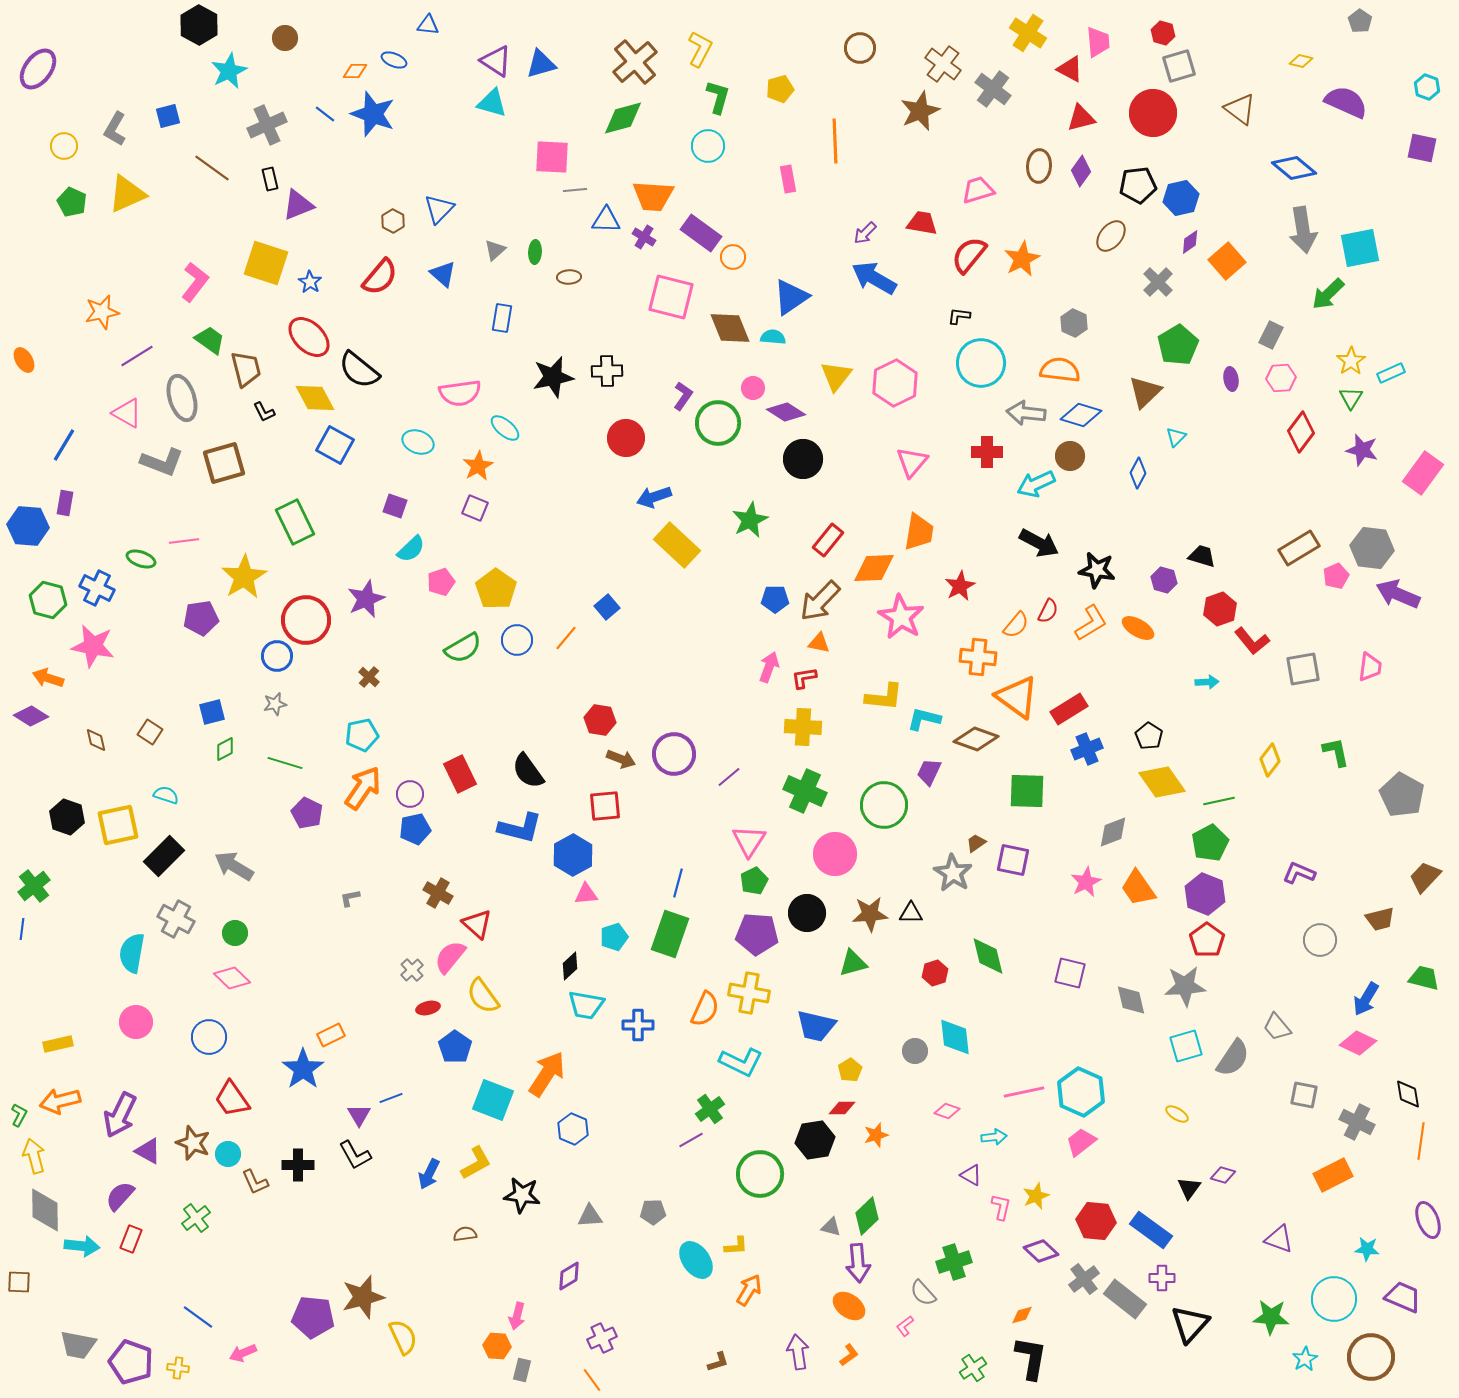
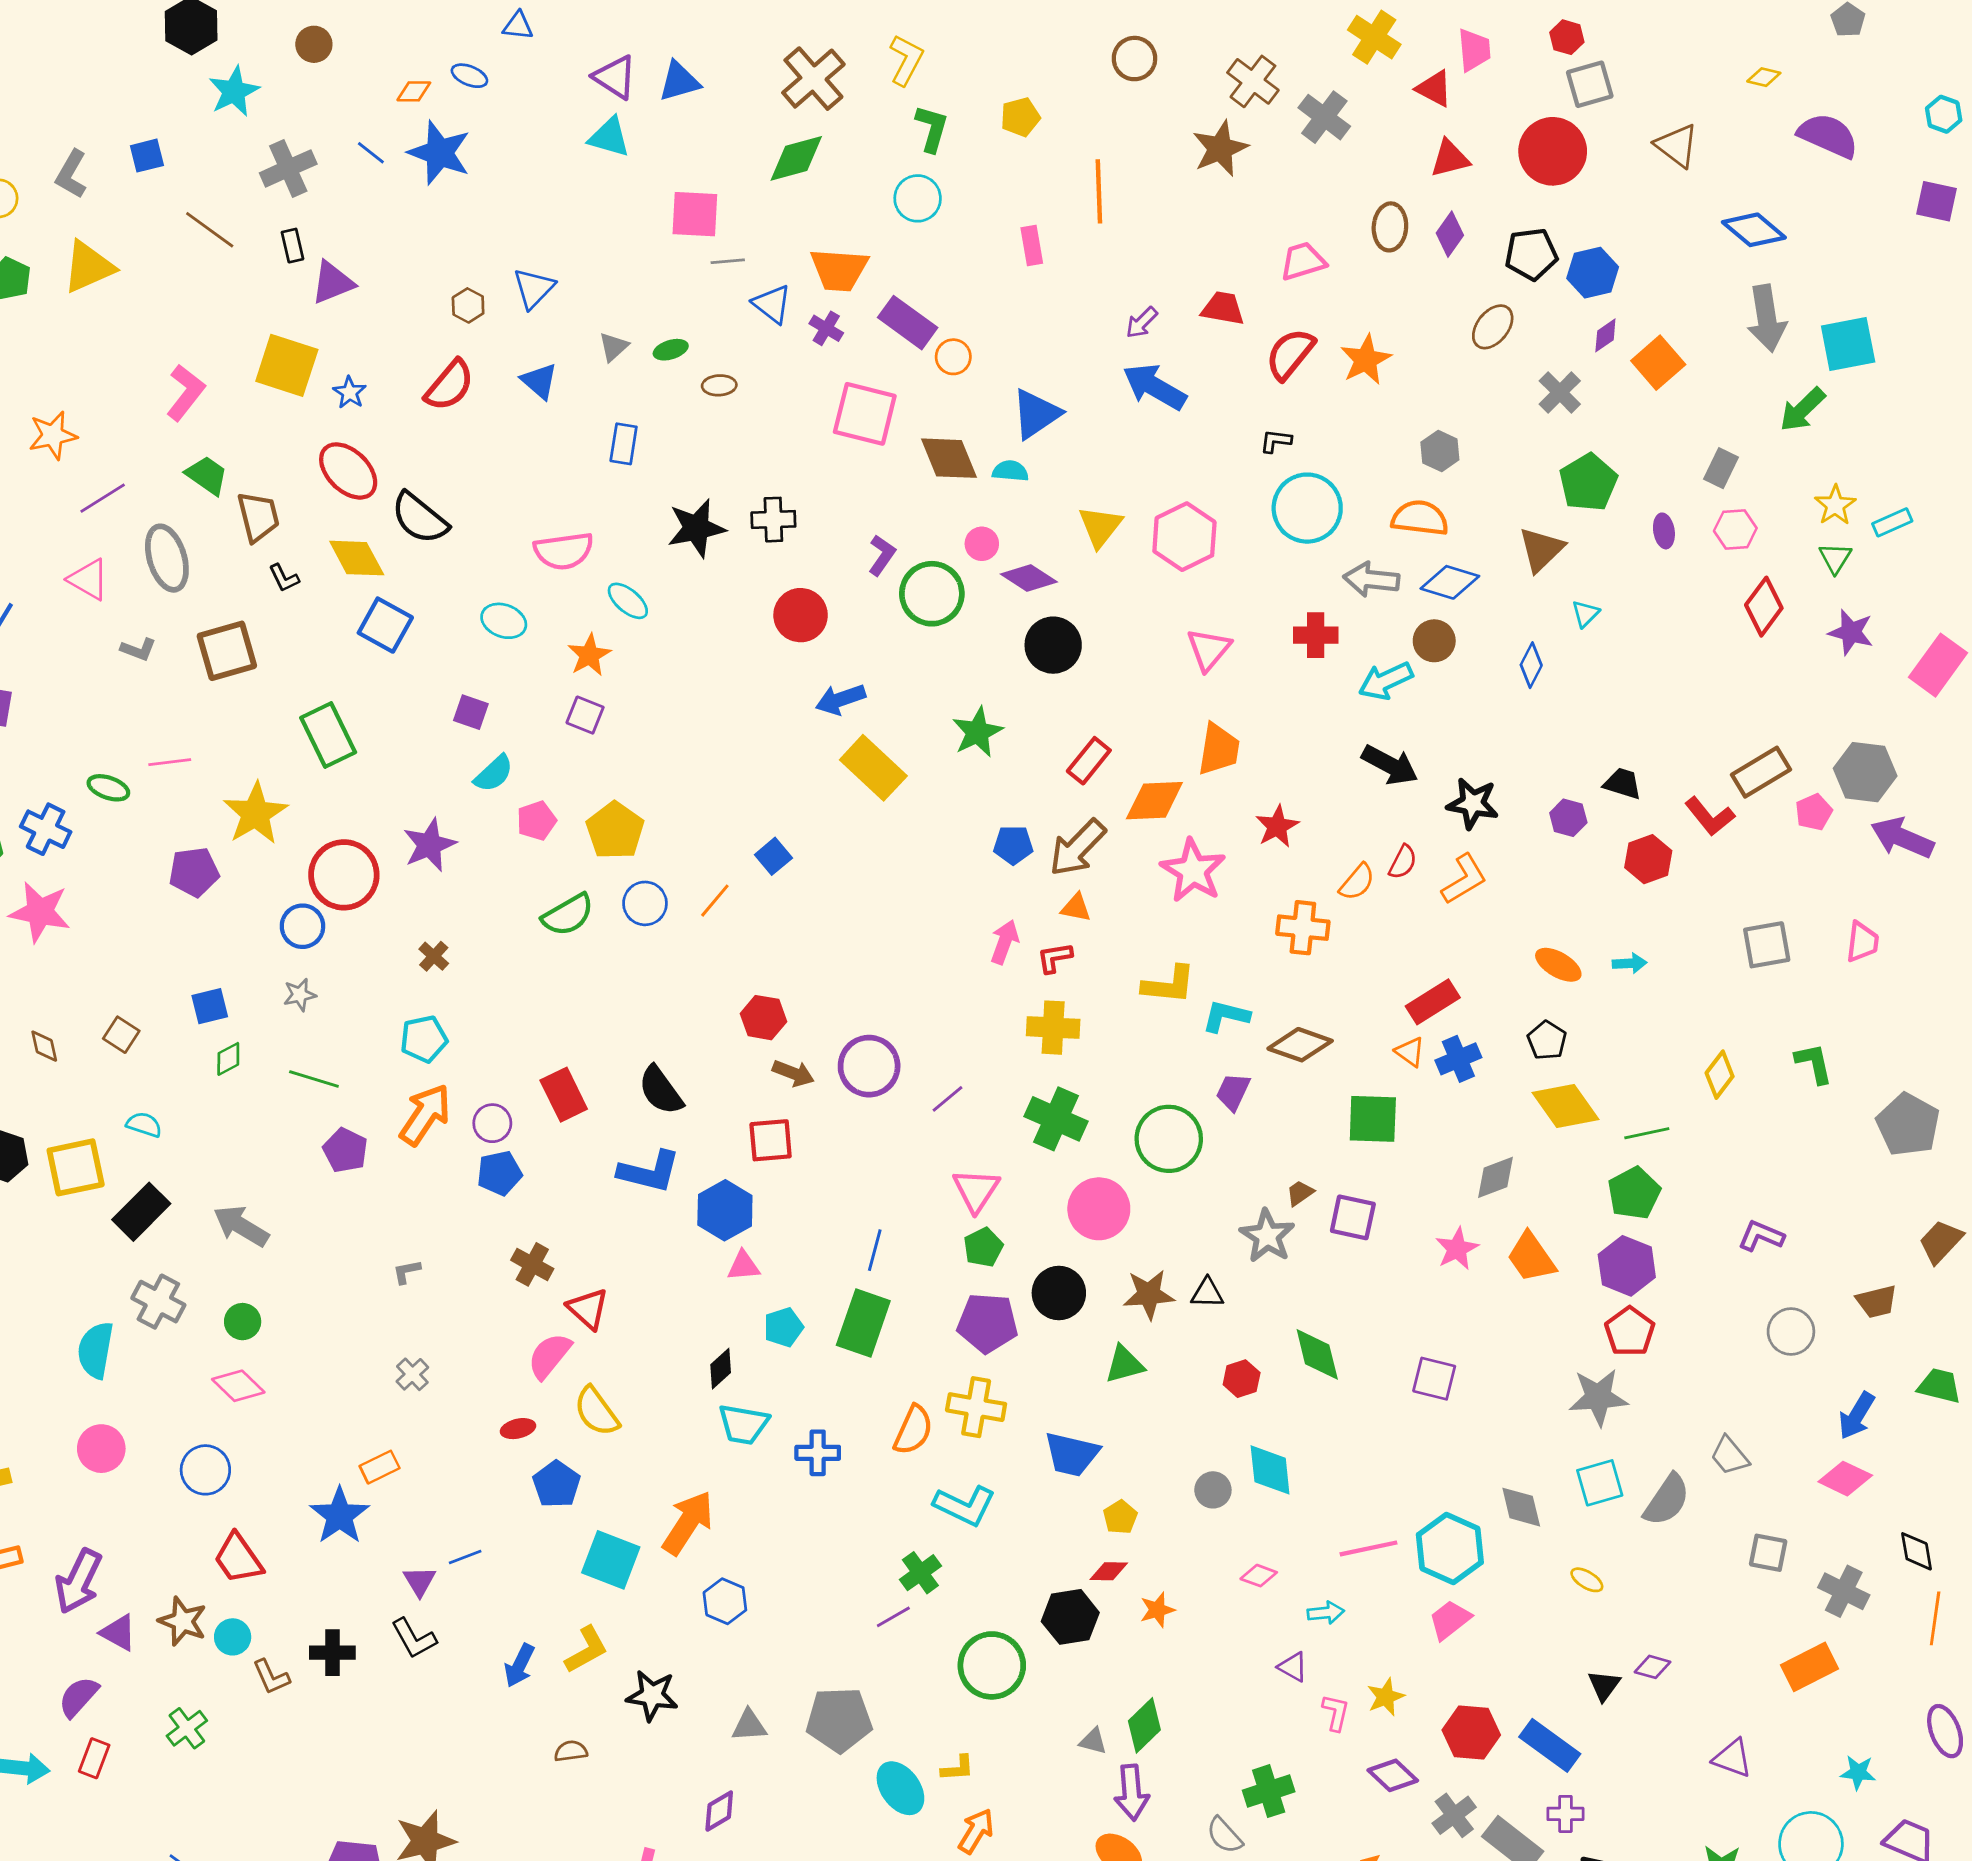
blue triangle: (606, 220) -> (772, 304), turned 36
green ellipse: (535, 252) -> (671, 350), turned 70
gray L-shape: (162, 462) -> (138, 649), size x0.6
orange ellipse: (1138, 628) -> (1558, 965), moved
red L-shape: (1252, 641) -> (1710, 816), moved
orange triangle: (1017, 697) -> (1410, 1052), moved, size x0.5
gray cross: (412, 970) -> (412, 1374), moved
gray diamond: (1131, 1000) -> (1521, 1507), moved
gray pentagon: (653, 1212) -> (839, 1720), size x1.8

